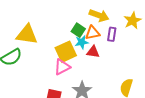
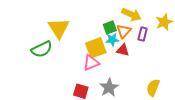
green square: (78, 30) -> (110, 27), turned 32
orange triangle: (92, 33) -> (124, 31), turned -42
yellow triangle: (27, 35) -> (59, 28), turned 45

